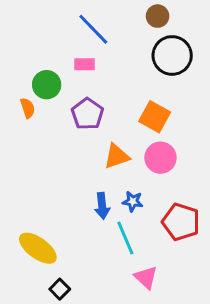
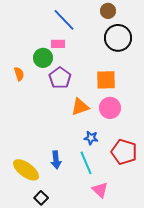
green circle: (47, 85) -> (43, 58), moved
orange square: (155, 117) -> (106, 80), turned -30
blue arrow: (102, 206) -> (56, 160), moved

